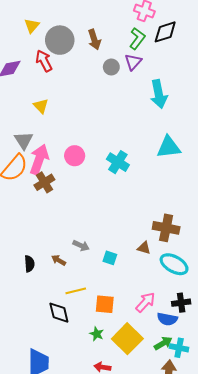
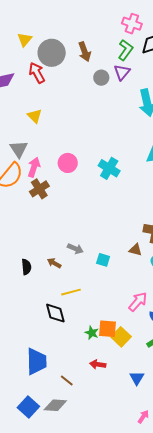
pink arrow: (39, 159) -> (34, 167), size x0.7
orange square: (105, 304) -> (107, 329), moved
yellow square: (127, 339) -> (121, 337), size x0.7

